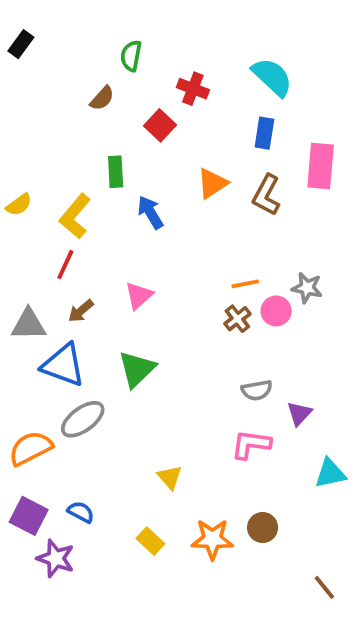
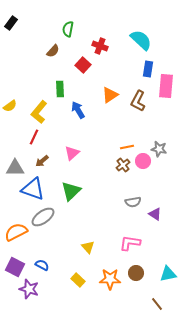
blue rectangle: (264, 133) -> (148, 69), moved
purple triangle: (299, 413) -> (155, 214), turned -40
pink L-shape: (251, 444) -> (130, 243), moved
cyan triangle: (330, 473) -> (168, 274), moved
brown line: (324, 587) -> (157, 304), moved

